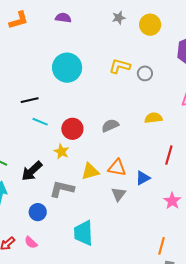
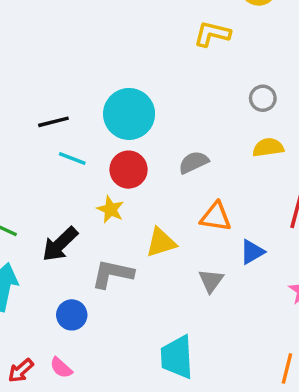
yellow L-shape: (120, 66) -> (212, 34), moved
cyan circle: (67, 68) -> (129, 114), moved
gray circle: (145, 73) -> (263, 98), moved
orange triangle: (117, 168) -> (216, 217), moved
cyan trapezoid: (83, 233) -> (177, 357), moved

